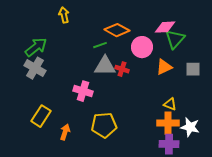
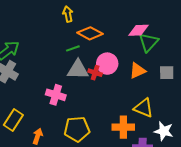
yellow arrow: (64, 15) -> (68, 14), moved
pink circle: (142, 47) -> (107, 64), moved
yellow triangle: (170, 104) -> (144, 108), size x1.5
orange cross: (168, 123) -> (123, 127), moved

